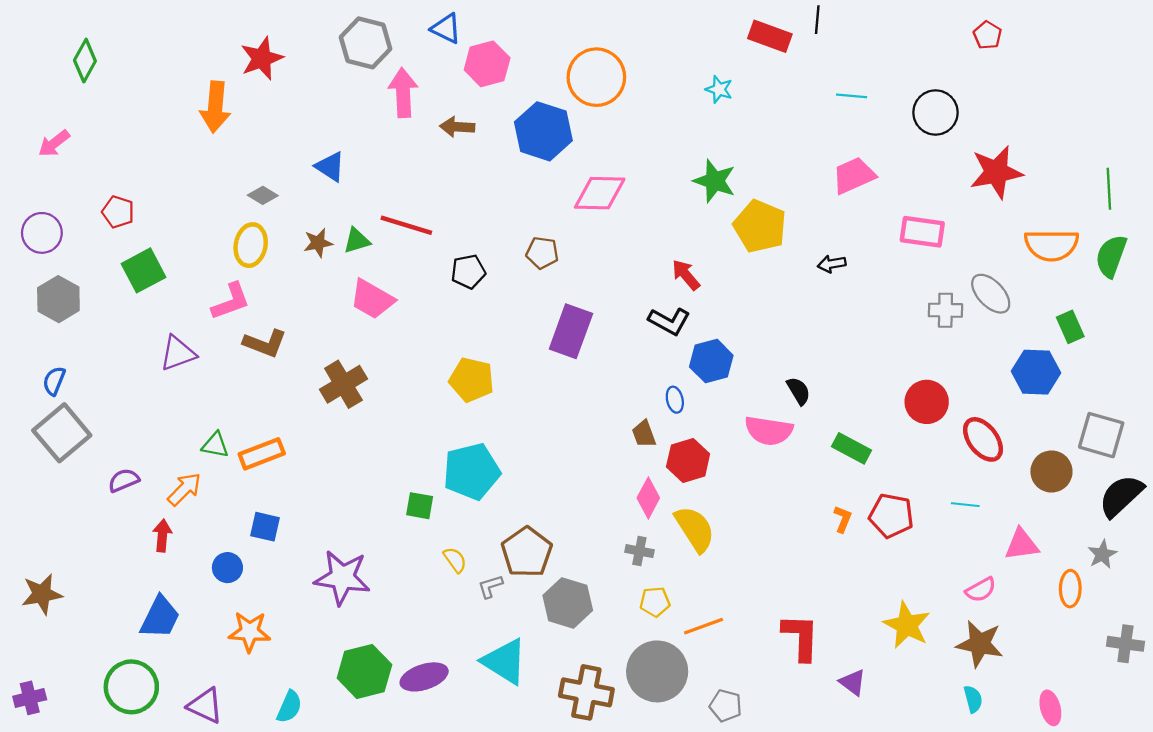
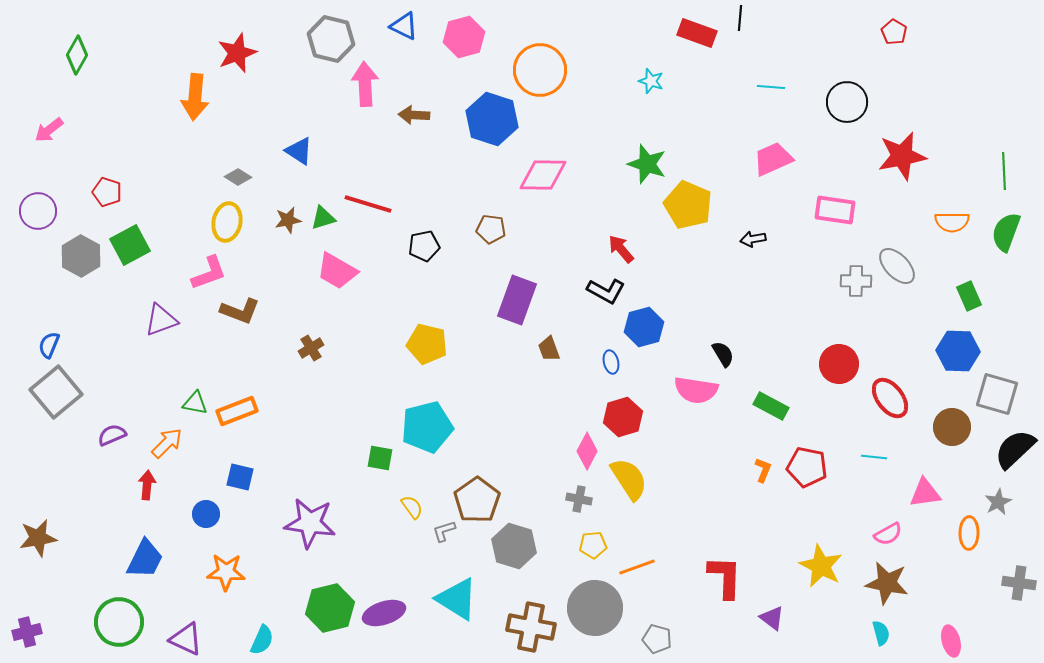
pink hexagon: (487, 64) -> (464, 37), moved
orange semicircle: (1051, 245) -> (952, 222), size x0.7
gray hexagon: (58, 299) -> (81, 256), moved
blue hexagon: (1036, 372) -> (958, 351), moved
brown cross: (343, 384) -> (311, 348), size x0.6
brown trapezoid: (644, 434) -> (549, 349), moved

